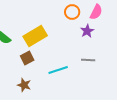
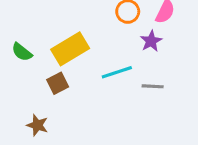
cyan line: (58, 70) -> (117, 72), moved
brown star: (24, 85) -> (37, 125), moved

